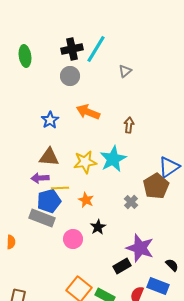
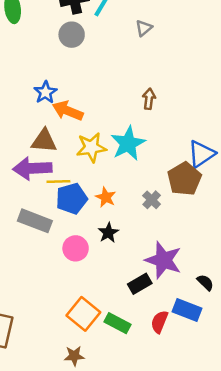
orange arrow: (88, 112) -> (68, 111), moved
purple arrow: (40, 178) -> (32, 168), size x1.6
orange star: (86, 200) -> (106, 197), moved
blue pentagon: (49, 201) -> (72, 199), moved

